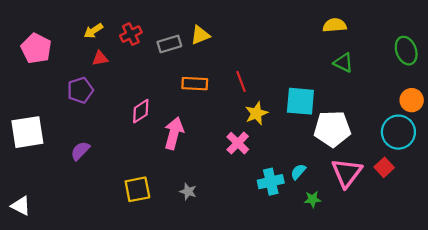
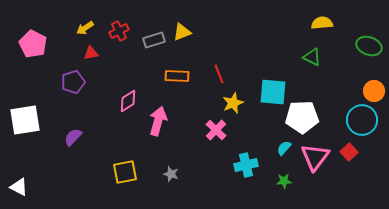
yellow semicircle: (335, 25) -> (322, 23), moved
green ellipse: (406, 51) -> (369, 46), turned -50
cyan semicircle: (298, 172) -> (284, 148), moved

